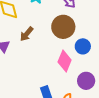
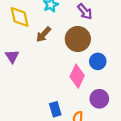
brown arrow: (27, 34) -> (43, 34), moved

